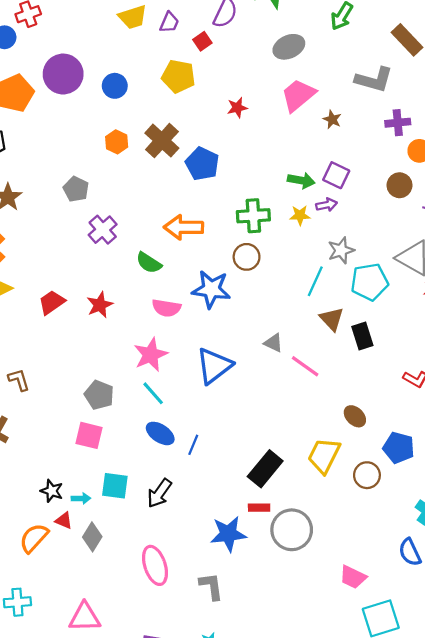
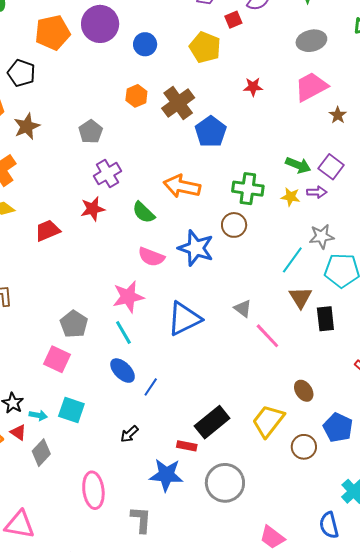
red star: (100, 305) -> (93, 209), moved
black arrow: (159, 493) -> (129, 434), moved, size x0.7
red rectangle: (259, 508) -> (187, 446), moved

